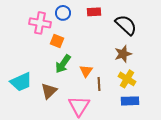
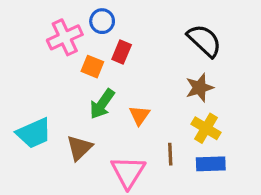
red rectangle: (94, 12) -> (122, 52), moved, turned -64
pink cross: (40, 23) -> (65, 37), turned -35
brown line: (99, 84) -> (170, 154), moved

